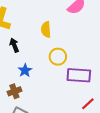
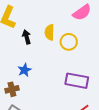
black arrow: (14, 45) -> (27, 37), moved
yellow circle: (58, 57) -> (69, 42), moved

